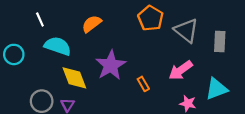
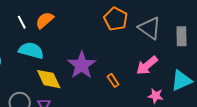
white line: (40, 20) -> (22, 22), moved
orange semicircle: (92, 24) -> (45, 20), moved

